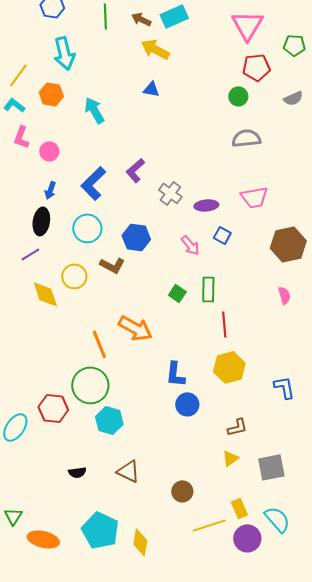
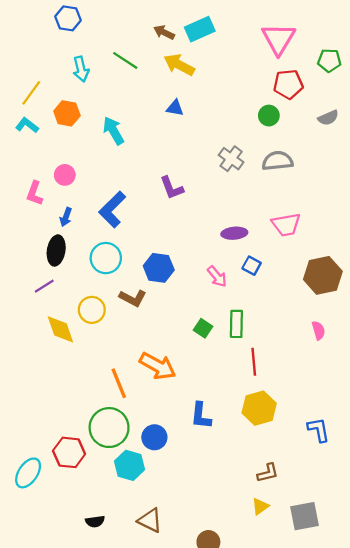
green line: (105, 16) -> (125, 60), moved, turned -55
cyan arrow: (64, 53) -> (81, 69), size x0.7
pink L-shape: (21, 137) -> (35, 193), moved
purple L-shape: (135, 170) -> (172, 188), moved, turned -70
gray cross: (170, 193) -> (231, 159), moved
blue circle: (187, 404) -> (154, 437), moved

